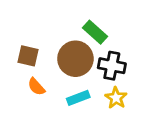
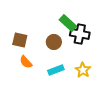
brown circle: (75, 59) -> (54, 42), size x0.6
black cross: (112, 66) -> (80, 34), moved

